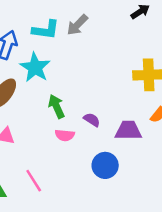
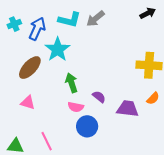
blue circle: (105, 165) -> (87, 126), moved

